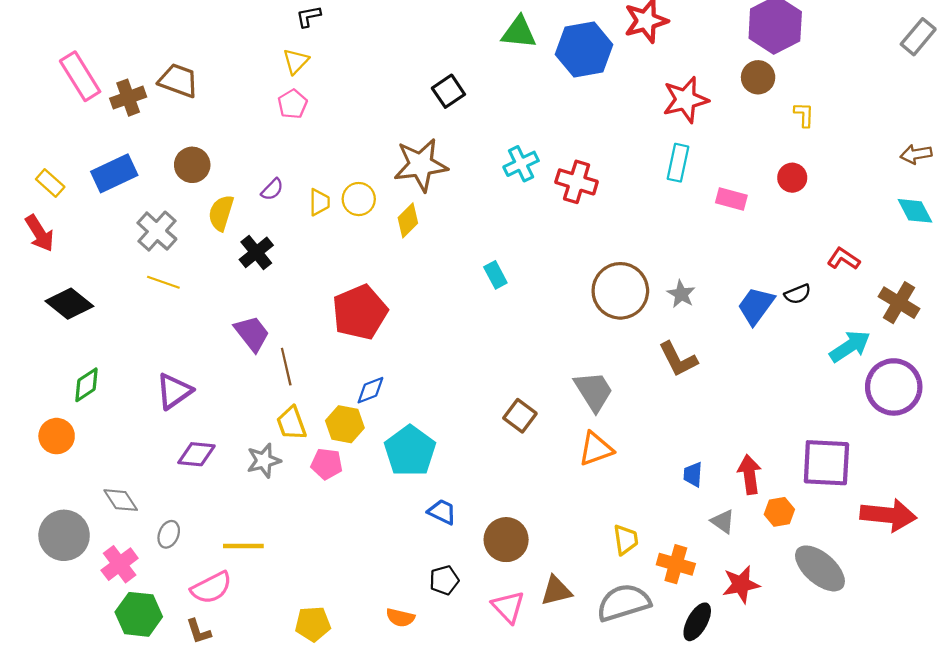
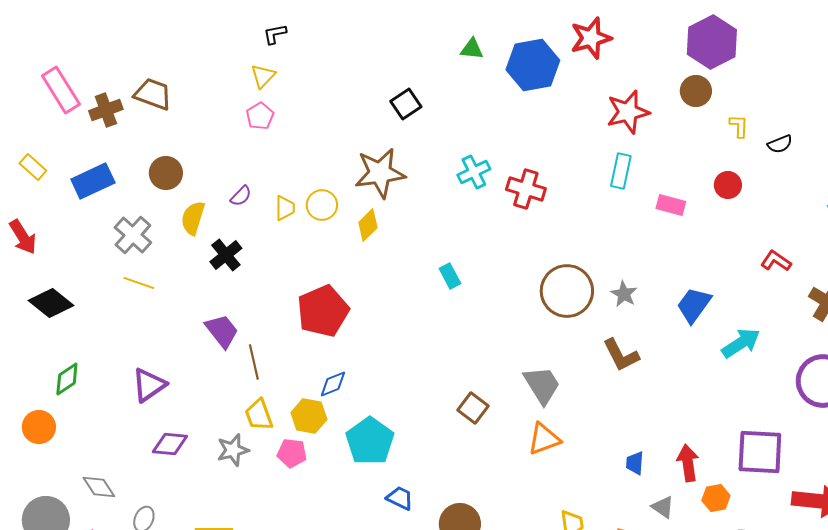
green triangle: (519, 32) -> (472, 49), size x0.7
yellow rectangle: (50, 183) -> (33, 167), moved
black semicircle: (798, 294) -> (780, 144), moved
cyan arrow: (850, 346) -> (741, 343), moved

